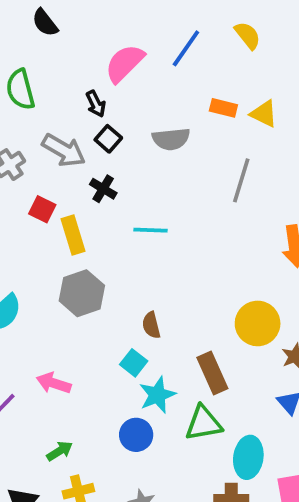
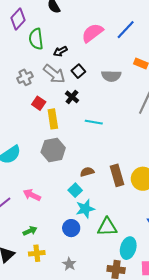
black arrow: (96, 104) -> (60, 51), moved, turned 80
brown semicircle: (151, 325) -> (87, 172), turned 80
brown rectangle: (212, 373) -> (117, 175), moved

